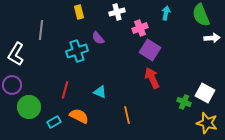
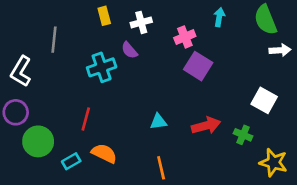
white cross: (117, 12) -> (141, 22), moved
red arrow: (152, 78) -> (206, 126), moved, turned 100
cyan triangle: (100, 92) -> (158, 122), moved, turned -32
white square: (205, 93) -> (264, 100), moved
orange line: (127, 115) -> (161, 168), moved

